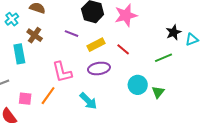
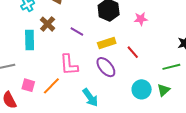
pink star: (126, 15) -> (141, 19), size x0.6
purple line: (71, 34) -> (77, 31), moved
purple ellipse: (99, 68) -> (106, 67), turned 50
green triangle: (158, 92) -> (164, 90), moved

